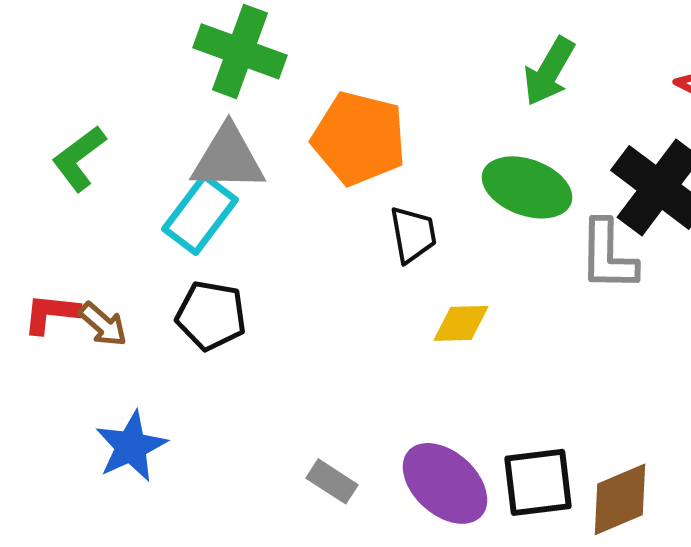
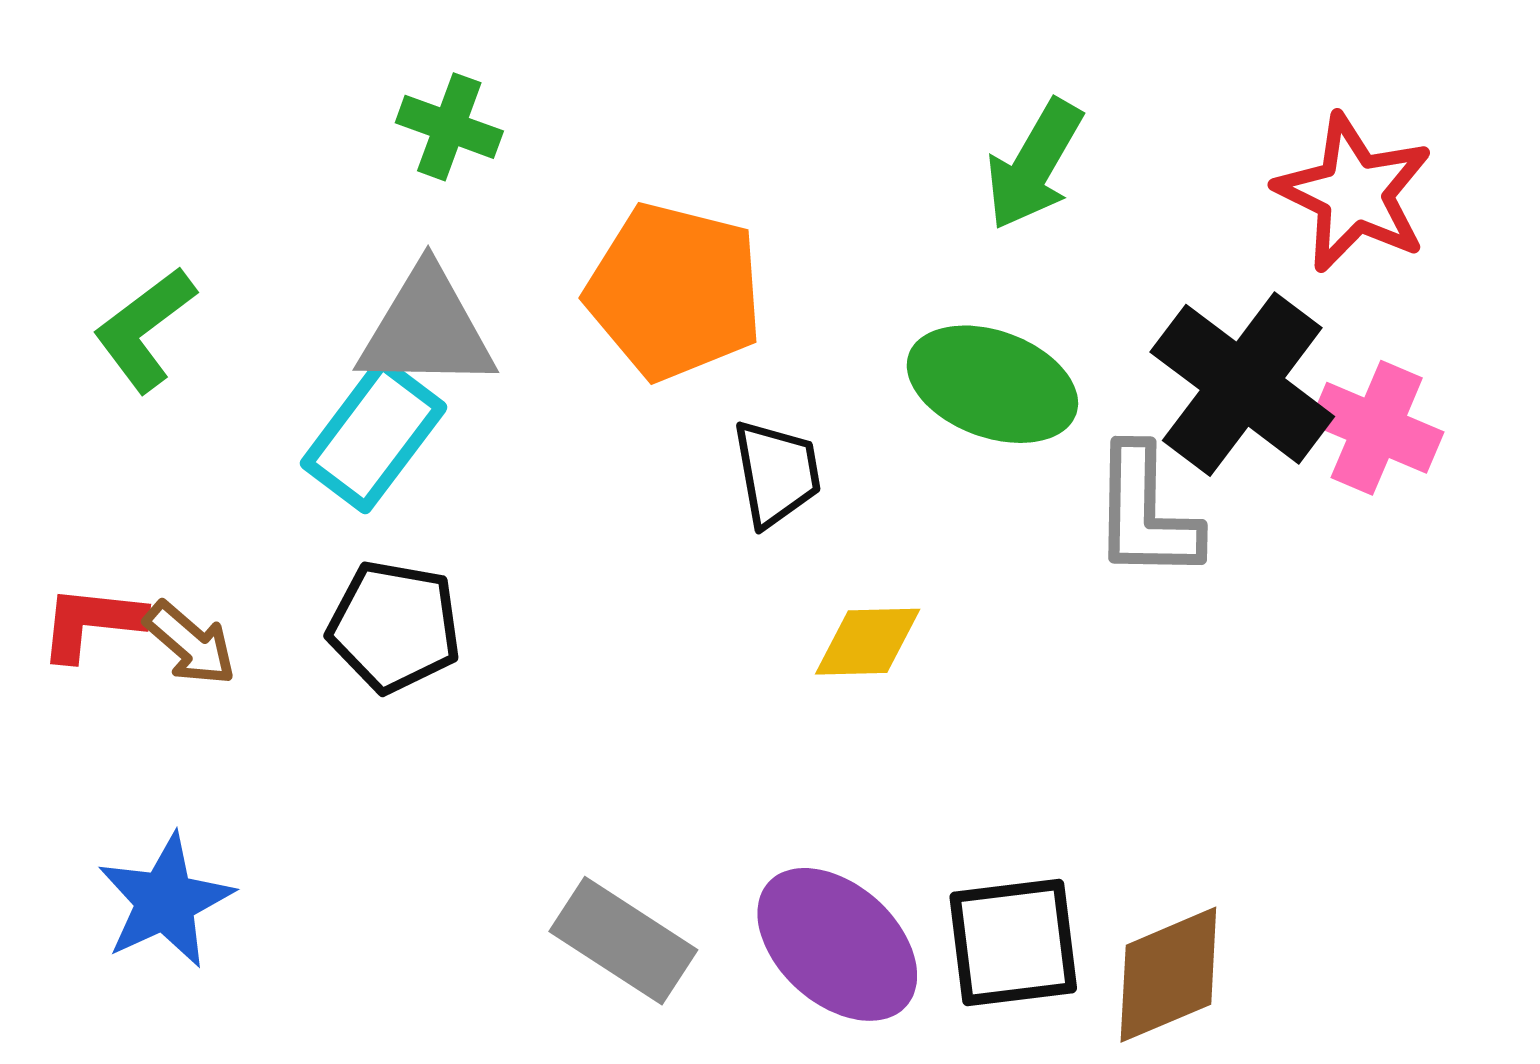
green cross: (240, 51) -> (449, 127), size x0.6
blue star: (131, 446) -> (165, 901), moved
gray rectangle: (332, 481) -> (623, 941), size x1.5

